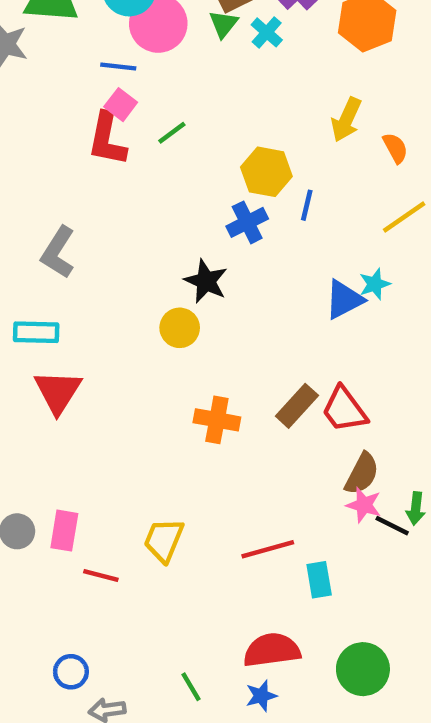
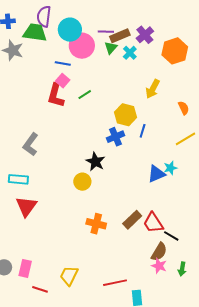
yellow arrow: (346, 120) -> (153, 89), moved
black line: (392, 526) -> (171, 236), moved

